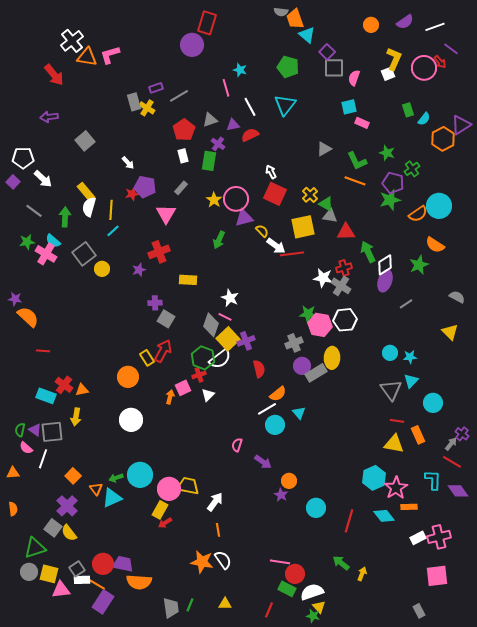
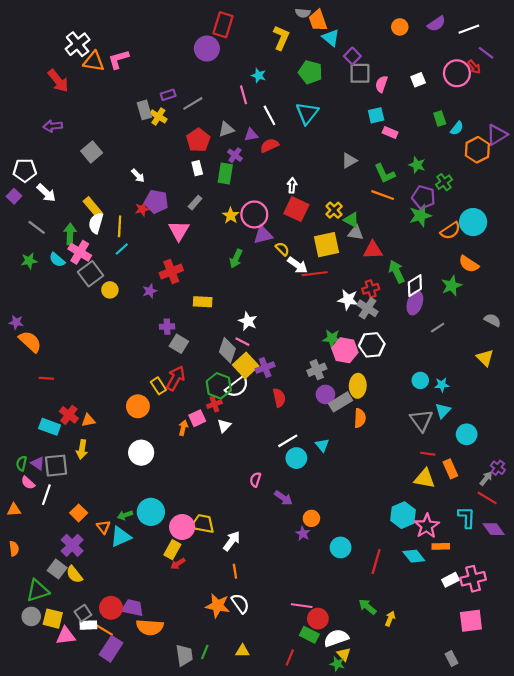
yellow L-shape: (394, 59) -> (281, 38), moved
white arrow: (271, 172) -> (292, 185), turned 32
pink cross: (46, 254) -> (80, 252), moved
orange semicircle: (278, 394) -> (360, 418), moved, turned -48

